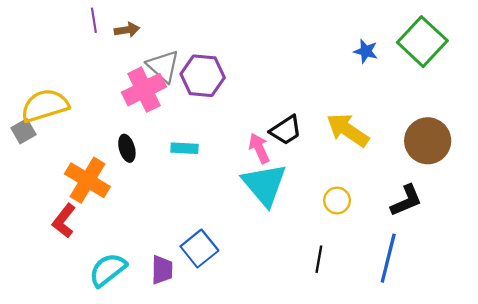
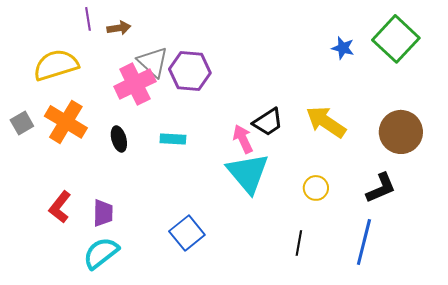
yellow semicircle: (45, 106) -> (56, 65), moved
orange cross: (87, 180) -> (66, 122), moved
purple trapezoid: (162, 270) -> (103, 213), moved

